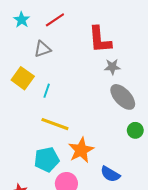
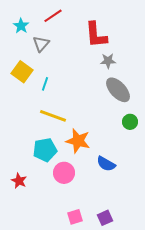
cyan star: (22, 20) -> (21, 26), moved
gray triangle: (42, 49) -> (41, 44), turned -30
orange star: (81, 150) -> (78, 141), turned -30

